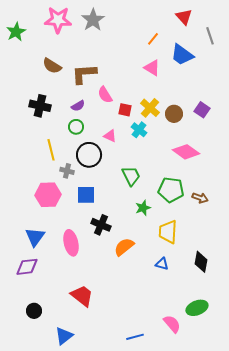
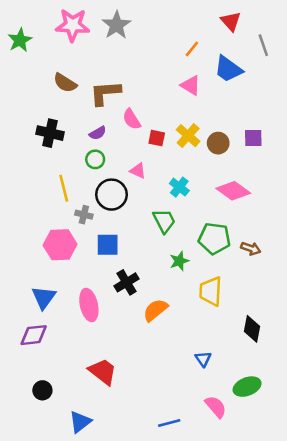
purple square: (202, 110) -> (253, 138), turned -35
cyan cross: (139, 130) -> (179, 187), moved
black cross: (101, 225) -> (127, 282), turned 36
blue triangle: (162, 264) -> (203, 359), moved, turned 40

